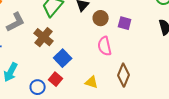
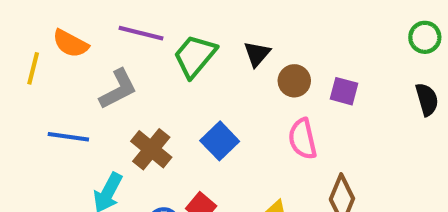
brown cross: (44, 37) -> (151, 149), moved
blue square: (63, 58) -> (220, 141), moved

